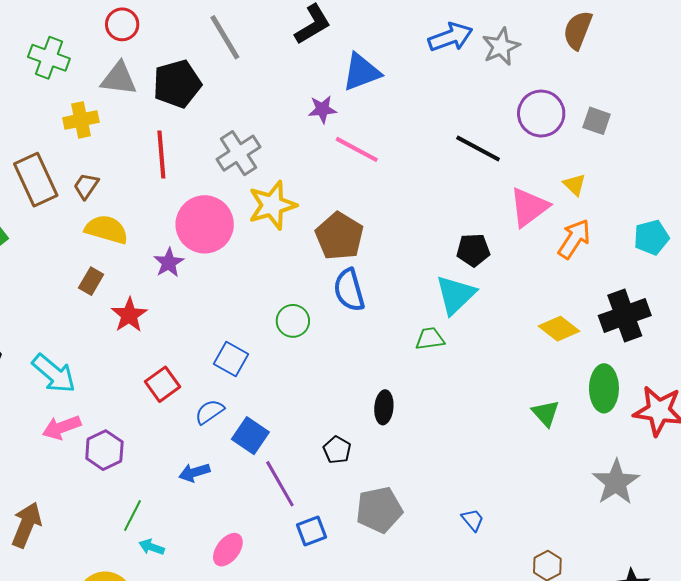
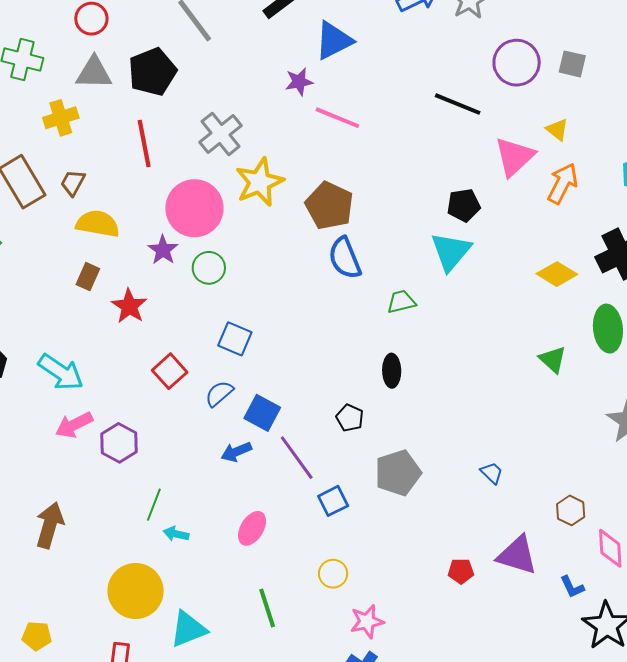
green circle: (293, 321) -> (209, 268), moved
green trapezoid: (430, 339) -> (401, 302), moved
blue arrow: (194, 472) -> (236, 452), moved

